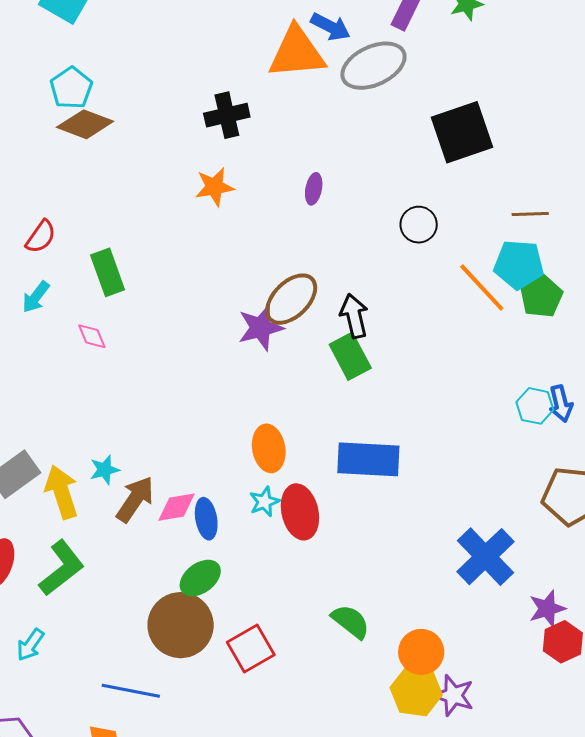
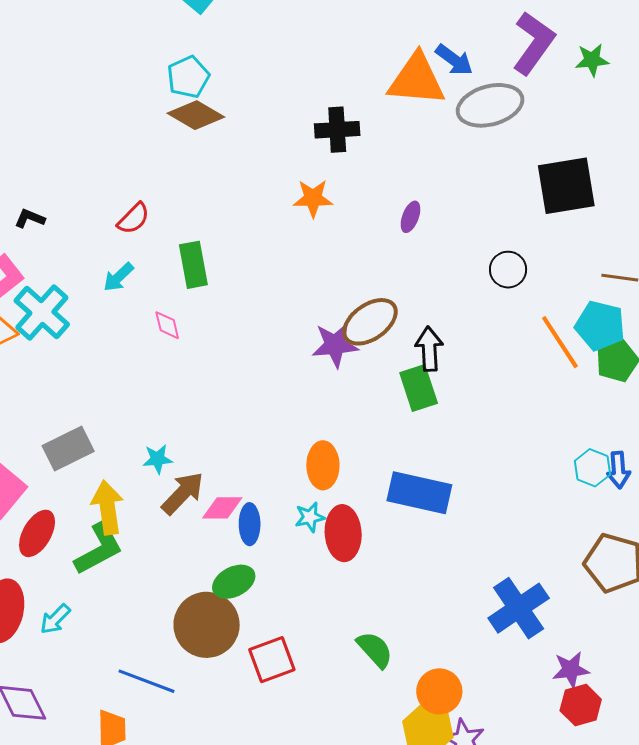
yellow arrow: (62, 492) -> (108, 507), moved

